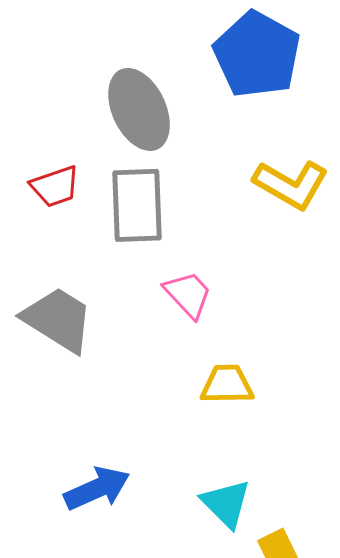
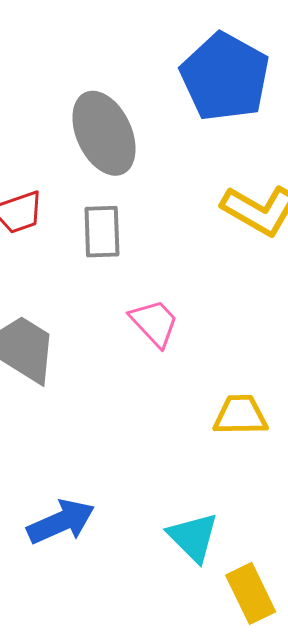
gray rectangle: (137, 205) -> (102, 232), size x0.7
yellow trapezoid: (227, 384) -> (240, 415), moved

